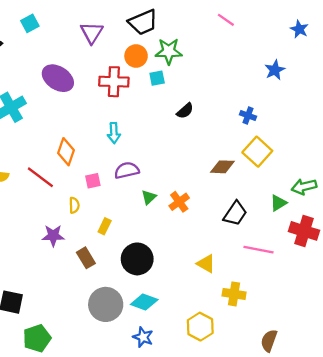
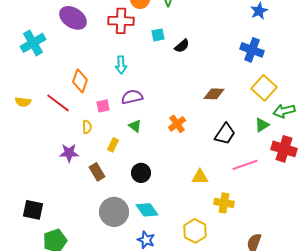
cyan square: (157, 78) -> (158, 35), moved
blue cross: (248, 115) -> (252, 50), moved, size x1.6
yellow square: (257, 152) -> (264, 88), moved
green triangle: (149, 197) -> (135, 126), moved, turned -40
pink line: (258, 250) -> (245, 165), turned -30
black circle: (137, 259) -> (141, 173), size x0.7
yellow triangle: (206, 264) -> (200, 177), turned -30
cyan diamond: (144, 302) -> (147, 210), turned 35

